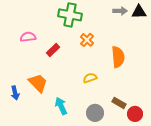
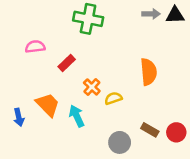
orange cross: (87, 40) -> (92, 87), moved
cyan arrow: (61, 106) -> (77, 116), moved
red circle: (135, 114) -> (176, 132), moved

